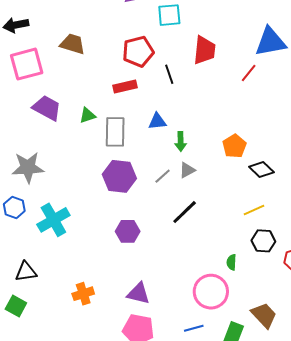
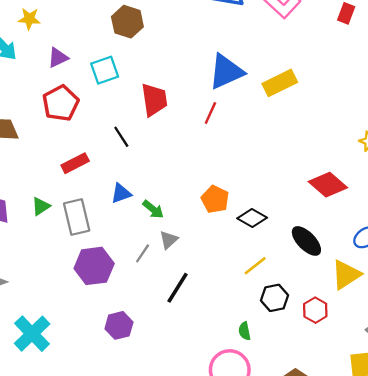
red pentagon: (138, 52) -> (61, 103), moved
green arrow: (181, 141) -> (153, 209), turned -36

